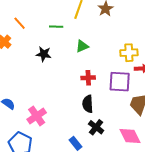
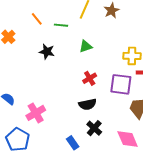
orange line: (20, 23) -> (37, 19), moved
red cross: (88, 78) -> (90, 78), turned -32
black semicircle: (88, 104) -> (87, 104), turned -102

